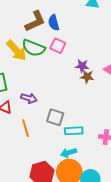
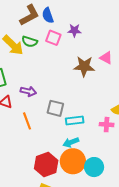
green semicircle: (34, 48) -> (30, 42), size x0.7
purple star: (82, 66) -> (74, 30), moved
brown star: (87, 77) -> (84, 66), size x1.5

